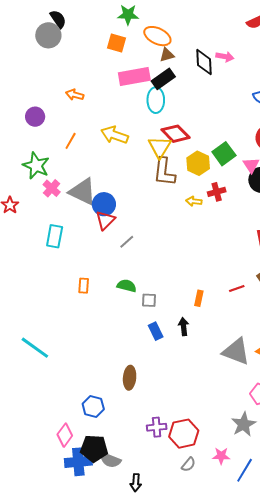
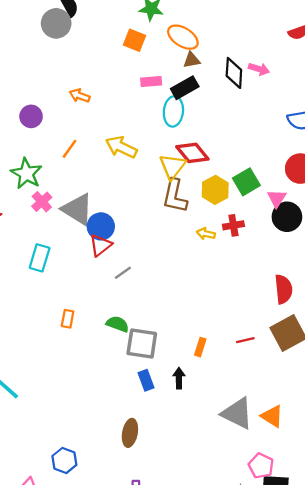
pink rectangle: (134, 77) -> (151, 81), size x0.6
gray square: (149, 300) -> (142, 344), size x1.8
brown ellipse: (130, 378) -> (130, 433), moved

